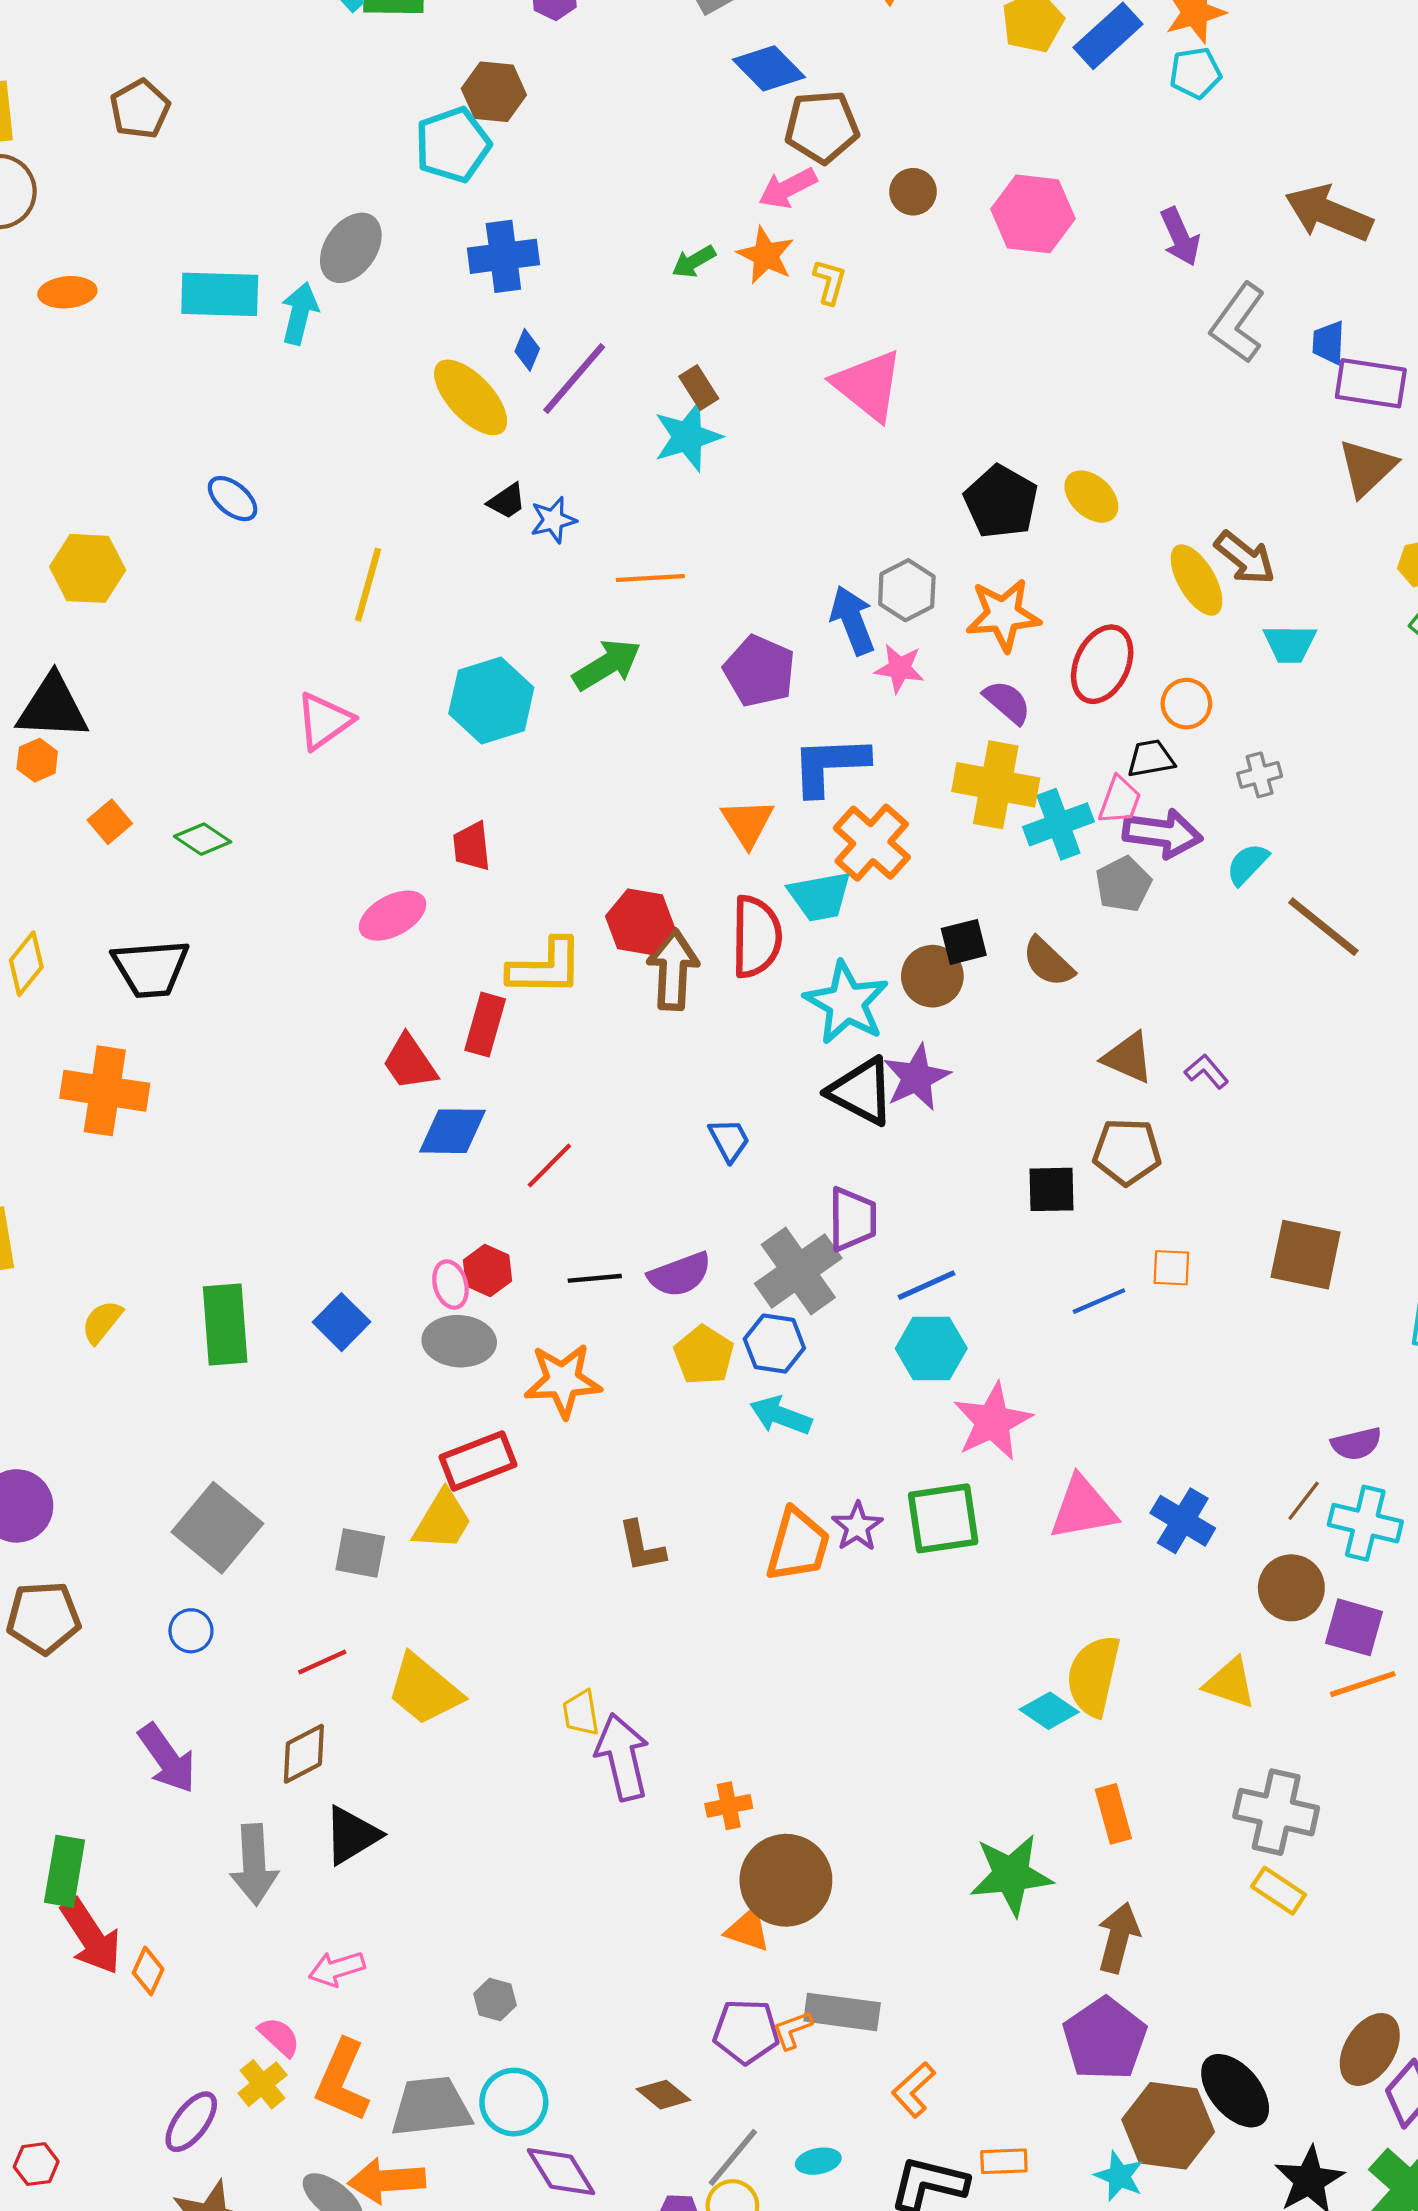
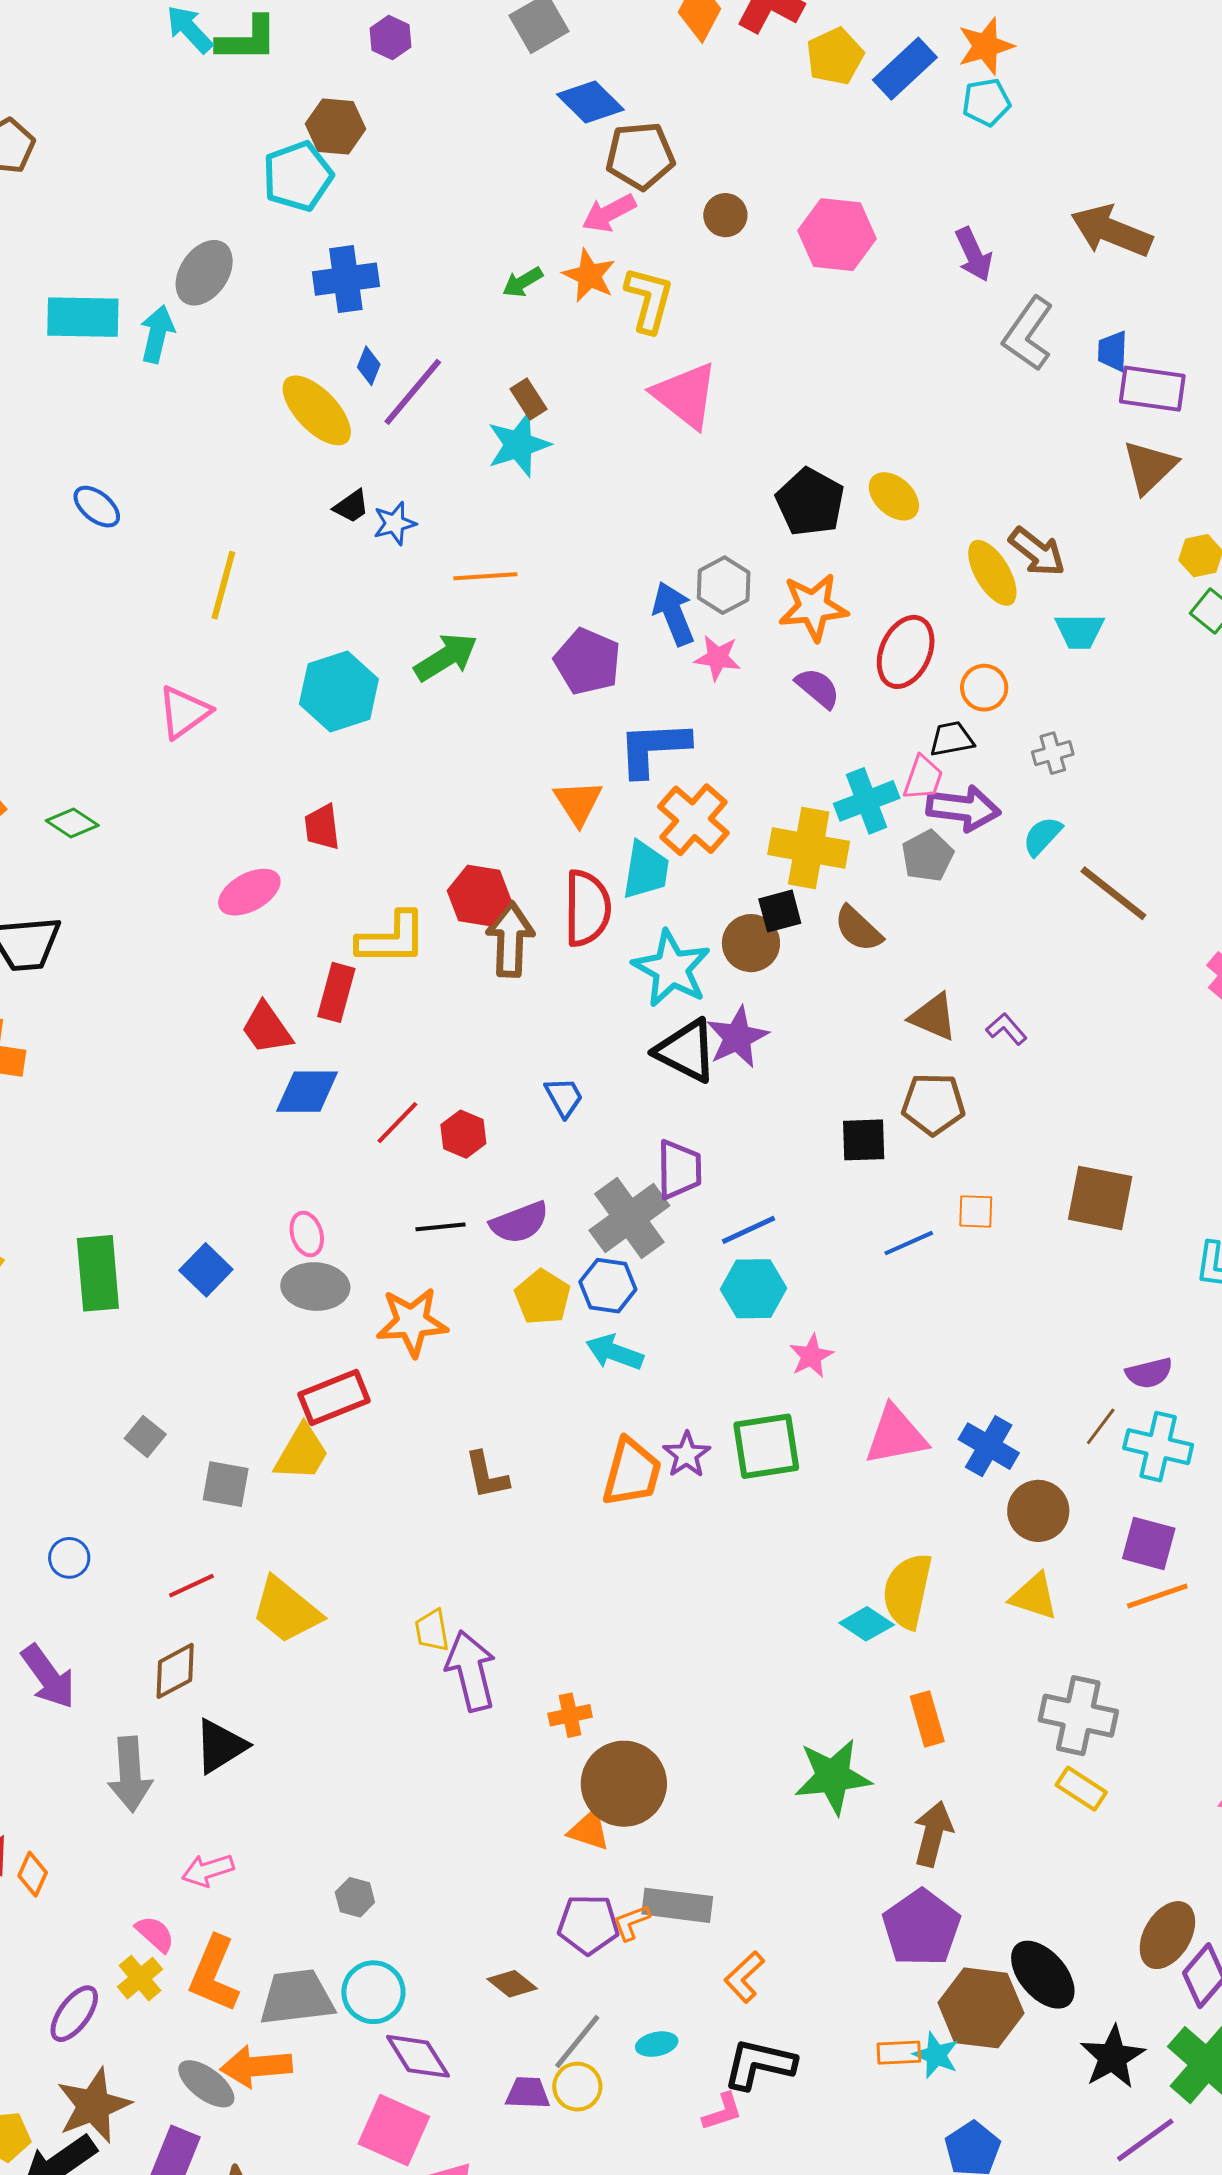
yellow L-shape: (830, 282) -> (649, 300), size x1.6
yellow cross: (996, 785) -> (809, 848), moved
cyan trapezoid: (820, 896) -> (646, 870), turned -70
red hexagon: (487, 1271) -> (463, 1134), moved
pink star: (993, 1422) -> (811, 1356), size x0.6
gray square: (217, 1528) -> (145, 1436), moved, size x0.5
brown circle: (1291, 1588) -> (1038, 1511), moved
orange rectangle: (1004, 2161) -> (899, 2053), moved

